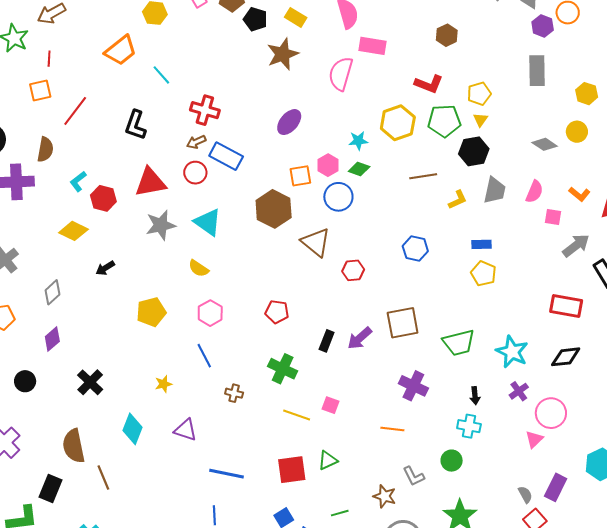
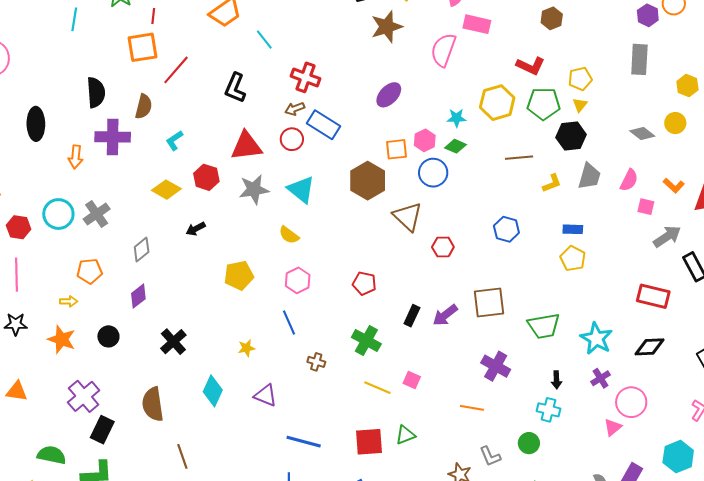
orange square: (40, 91) -> (142, 47), size x1.4
red hexagon: (103, 198) -> (206, 177), moved
brown line: (103, 477) -> (182, 456), moved
black rectangle: (50, 488) -> (102, 430), moved

